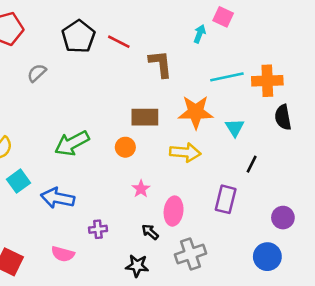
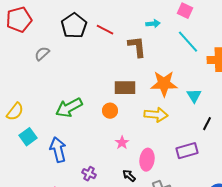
cyan arrow: (200, 34) -> (153, 24), moved, turned 64
cyan line: (227, 77) -> (188, 42), moved, turned 60
blue arrow: (58, 198) -> (58, 150), turned 65
purple rectangle: (226, 199) -> (187, 151), turned 60
purple cross: (98, 229) -> (89, 174), turned 32

